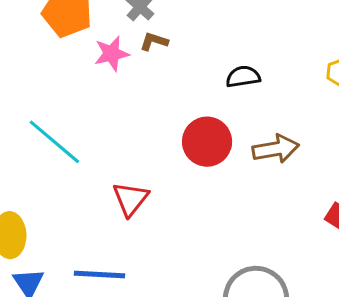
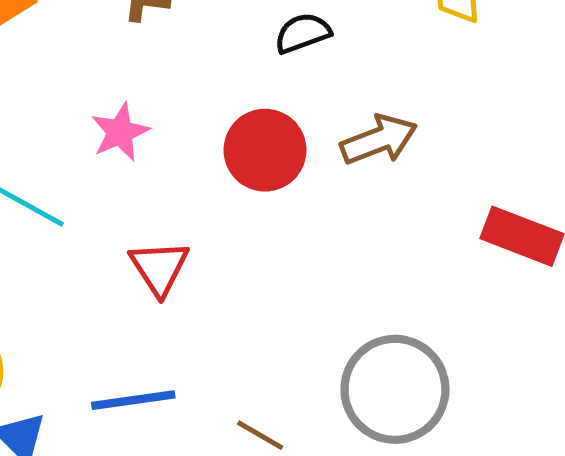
pink star: (112, 54) -> (120, 132), moved

